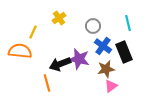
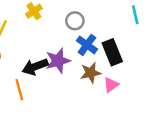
cyan line: (128, 23) -> (135, 15), moved
purple star: (79, 59) -> (58, 61), turned -30
pink triangle: (111, 86) -> (111, 85), moved

